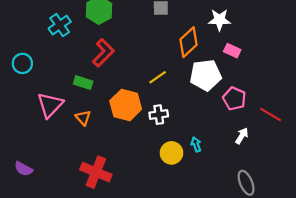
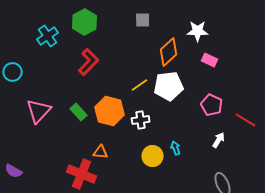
white pentagon: (206, 75) -> (169, 86), moved
green rectangle: (83, 83) -> (79, 112), moved, turned 30
orange triangle: (83, 118) -> (101, 152), moved, turned -42

